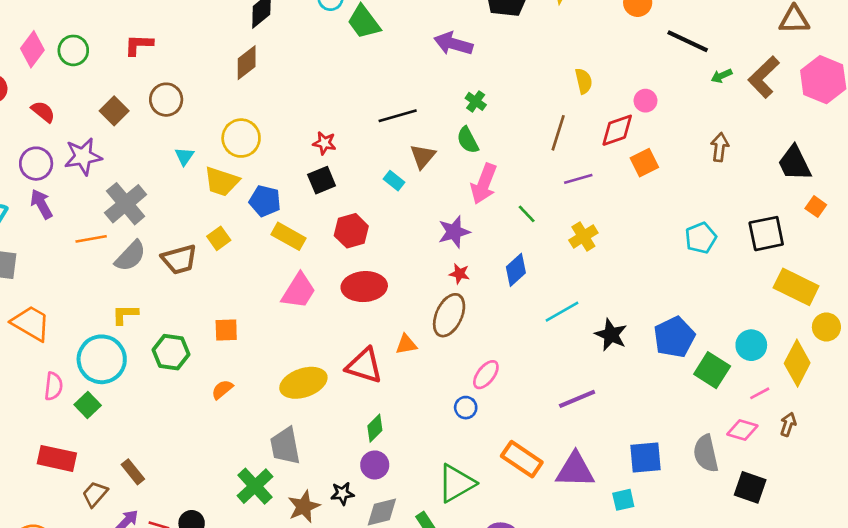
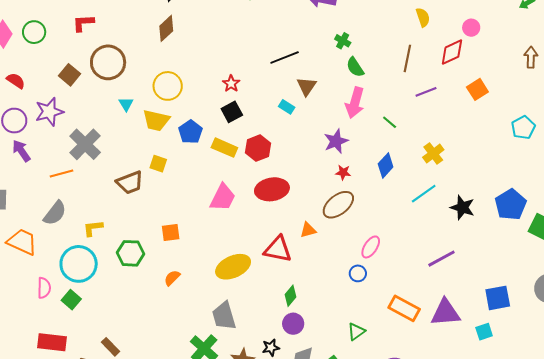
brown circle: (166, 100) -> (108, 62), size x1.4
green semicircle: (468, 140) -> (355, 67), moved
red star: (324, 143) -> (231, 84), turned 30
orange square: (644, 163) -> (477, 89), moved
blue pentagon: (265, 201) -> (190, 132), turned 30
yellow rectangle: (288, 236) -> (224, 148), moved
yellow cross: (583, 236) -> (433, 154), moved
yellow square: (219, 238) -> (158, 164), turned -30
gray semicircle: (130, 256) -> (55, 213), moved
brown ellipse: (449, 315) -> (338, 205), turned 32
green triangle: (456, 483) -> (356, 331), size x0.6

